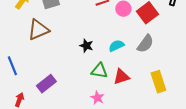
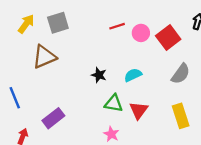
gray semicircle: (145, 44) -> (181, 74), moved
red triangle: (121, 77) -> (139, 110), turned -36

